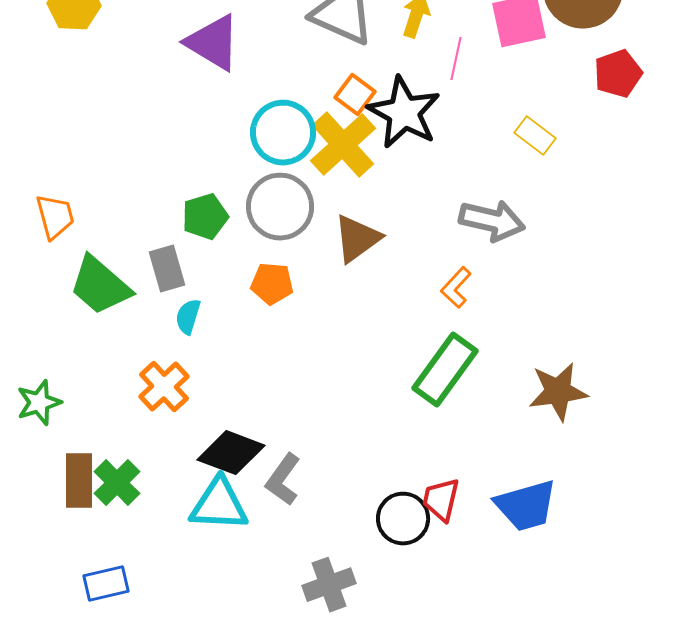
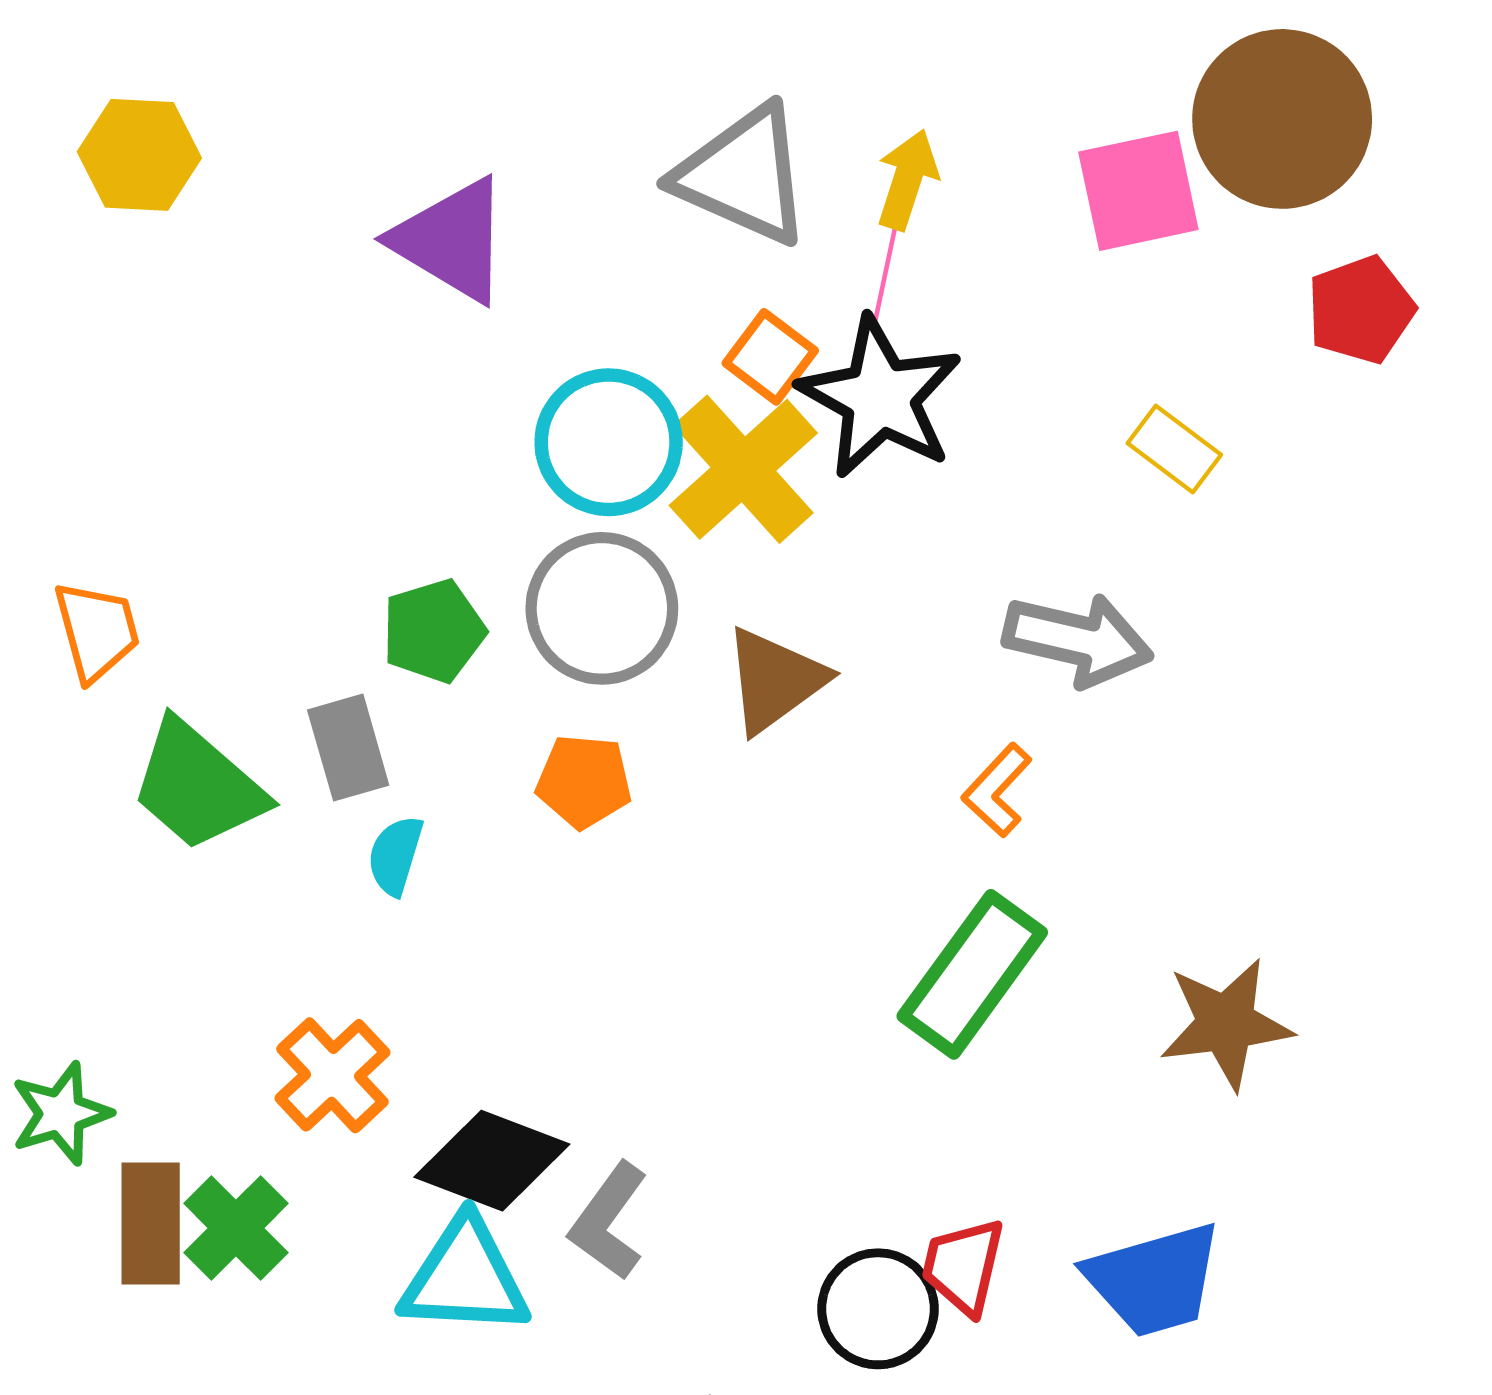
pink line: (456, 59) -> (885, 276), moved
orange cross: (164, 387) -> (332, 1075), moved
green star: (39, 403) -> (61, 1114), moved

